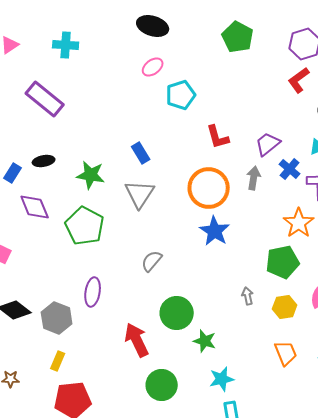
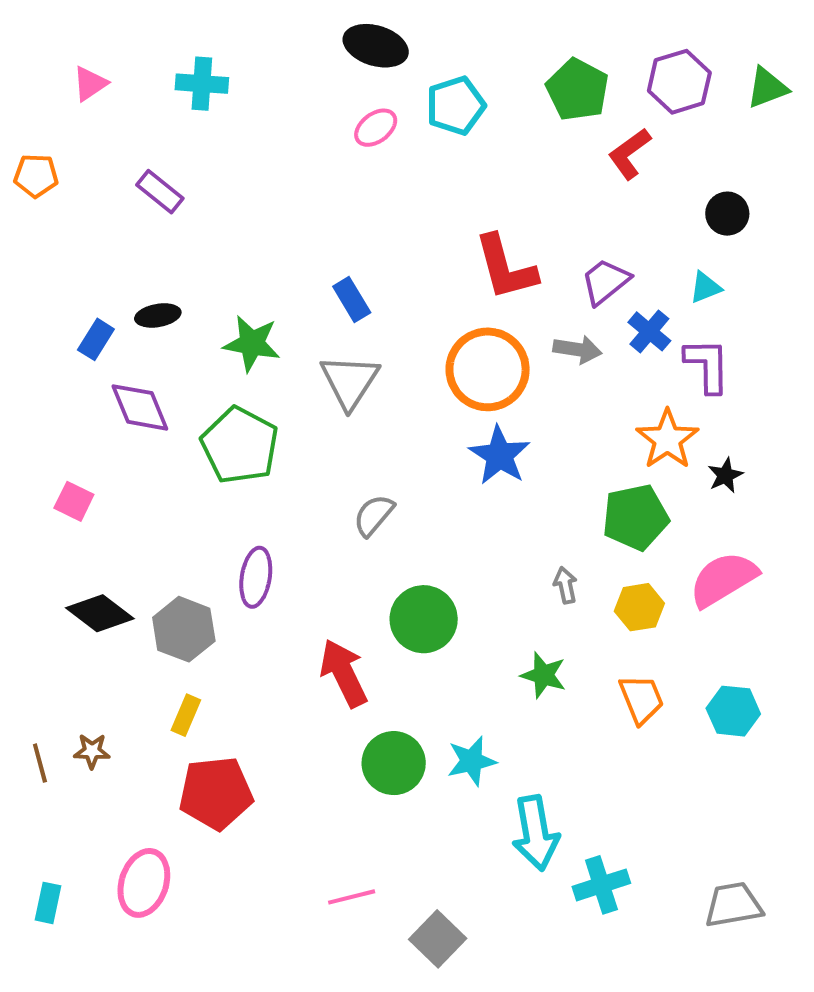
green pentagon: (238, 37) -> (577, 90), moved
red L-shape: (299, 80) -> (629, 154), moved
cyan pentagon: (181, 95) -> (456, 106), moved
purple rectangle: (45, 99) -> (160, 192), size x0.6
red L-shape: (218, 137) -> (506, 268), size x1.4
gray arrow: (254, 178) -> (577, 349), turned 90
green star: (205, 341) -> (543, 675), moved
cyan star: (222, 379) -> (472, 761), moved

